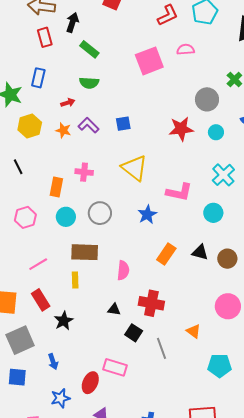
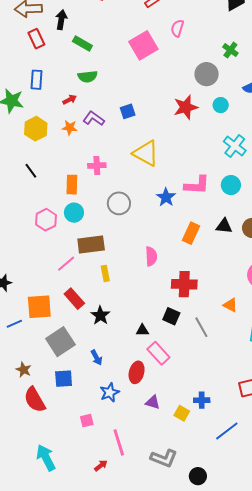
pink semicircle: (186, 49) -> (177, 28), turned -60
pink L-shape: (179, 192) -> (197, 185), moved
cyan circle: (66, 217) -> (74, 213), moved
brown rectangle: (85, 252) -> (91, 245), moved
black triangle: (114, 309) -> (142, 330), moved
pink rectangle: (115, 367) -> (158, 353), turned 40

